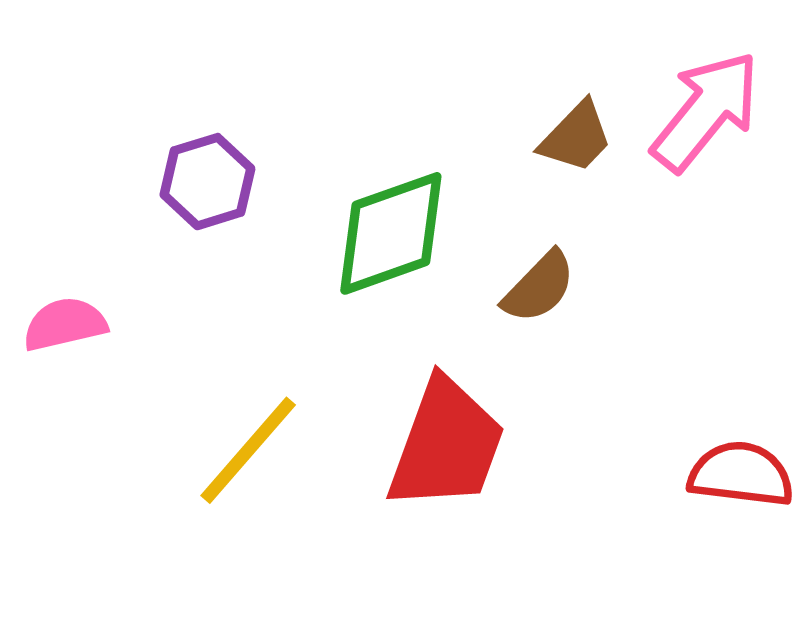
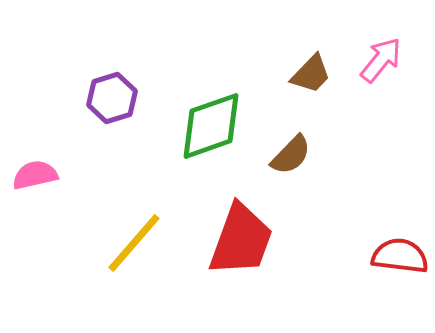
pink arrow: (706, 111) -> (381, 60), size x0.7

